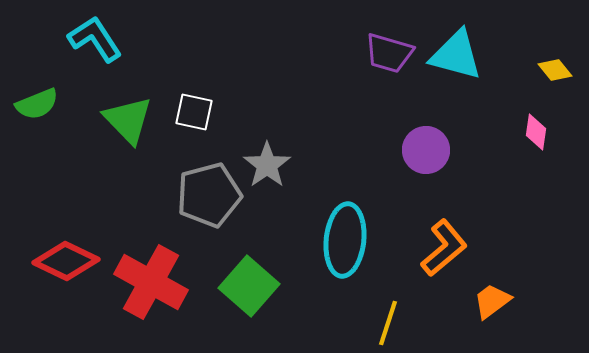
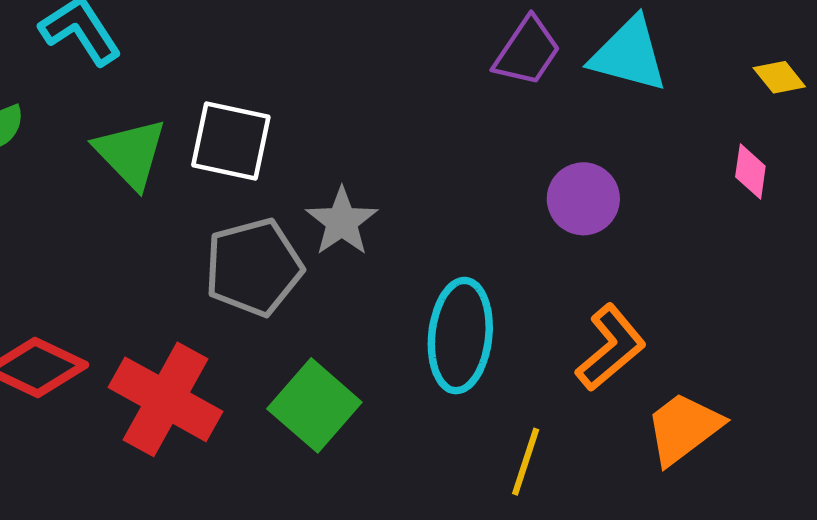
purple trapezoid: (389, 53) -> (527, 51), turned -72
white square: (194, 112) -> (231, 141), size x1.4
orange trapezoid: (492, 301) -> (684, 428), size x1.4

